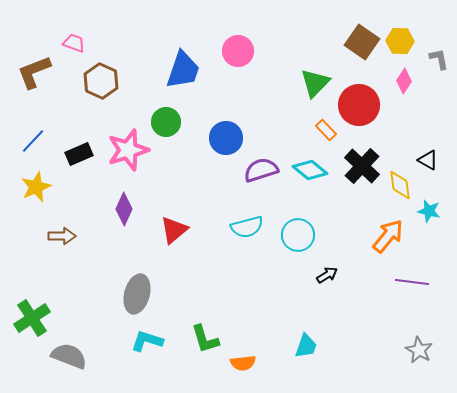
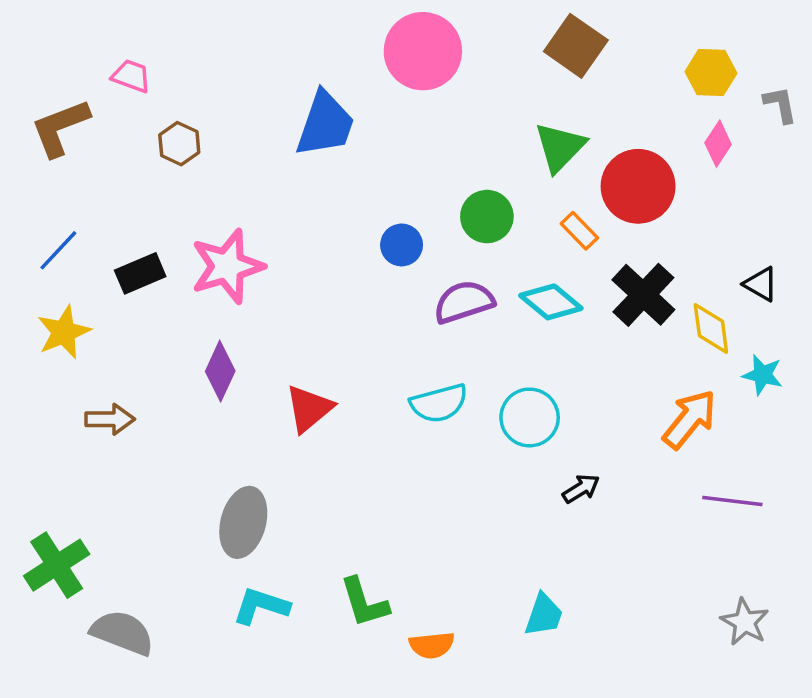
brown square: (362, 42) -> (576, 46), moved
pink circle: (238, 51) -> (423, 51), moved, size x1.4
brown hexagon: (101, 81) -> (179, 144), size x0.7
green circle: (166, 122) -> (487, 217), moved
blue circle: (226, 138) -> (402, 245), size x0.7

